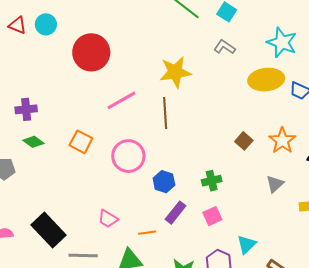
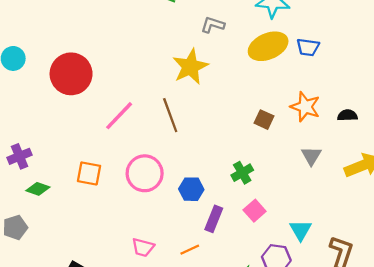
yellow star: (175, 72) -> (190, 67), moved

